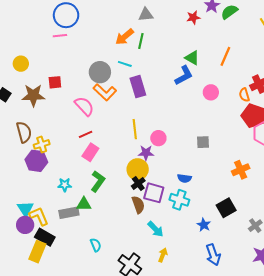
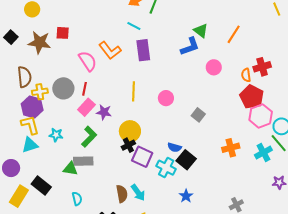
gray circle: (100, 72) -> (63, 88), moved
red line: (86, 134) -> (84, 89), turned -64
pink circle: (158, 138) -> (166, 98), moved
gray square: (203, 142) -> (198, 115), turned 32
purple star: (146, 153) -> (104, 112), moved
green triangle: (84, 204) -> (70, 169), moved
brown semicircle: (138, 205) -> (122, 194), moved
black square: (226, 208) -> (186, 160), moved, turned -30
cyan triangle: (25, 209) -> (30, 145), moved, turned 36
gray rectangle: (69, 213) -> (83, 161), moved
yellow L-shape: (39, 216) -> (30, 125), moved
black rectangle: (45, 237) -> (41, 186), moved

